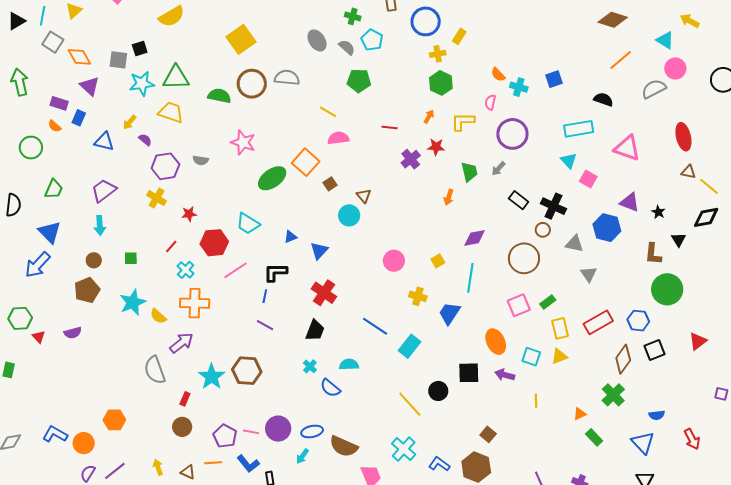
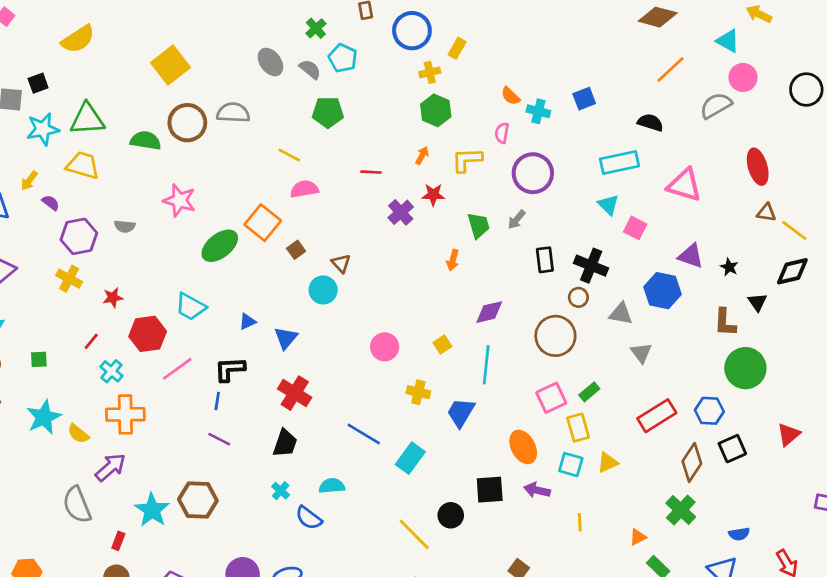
green cross: (353, 16) -> (316, 28), turned 35
black rectangle: (519, 200) -> (545, 260), turned 48
yellow rectangle: (560, 328) -> (578, 428), moved

